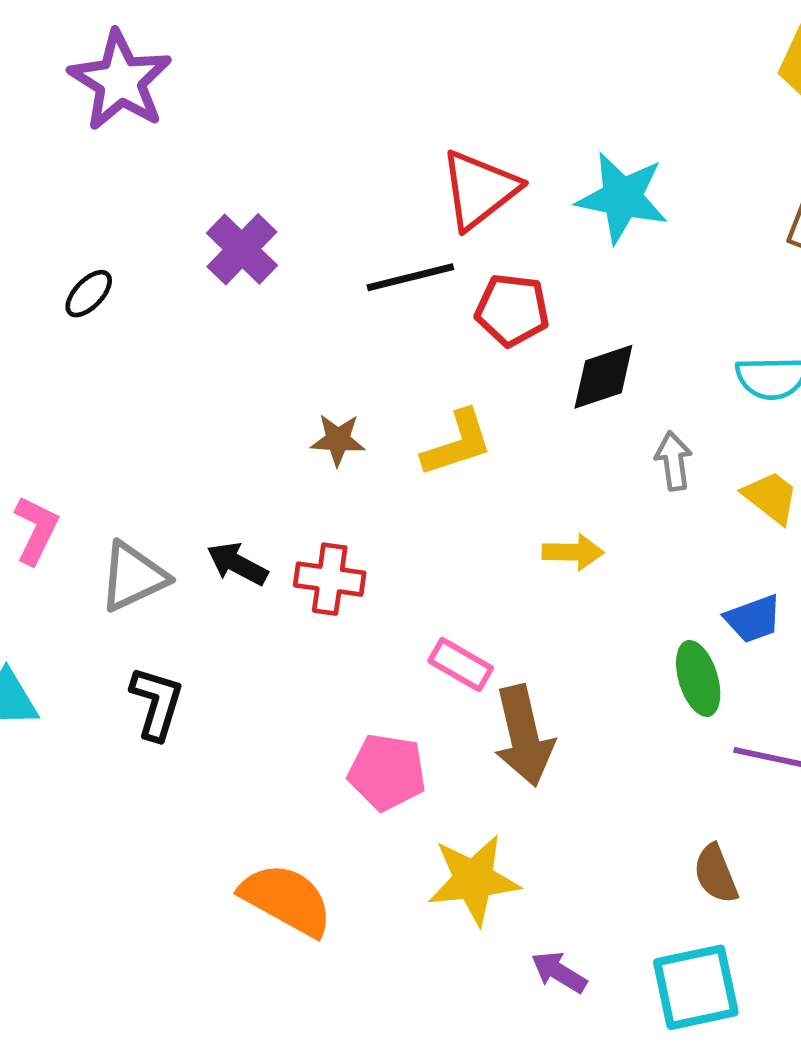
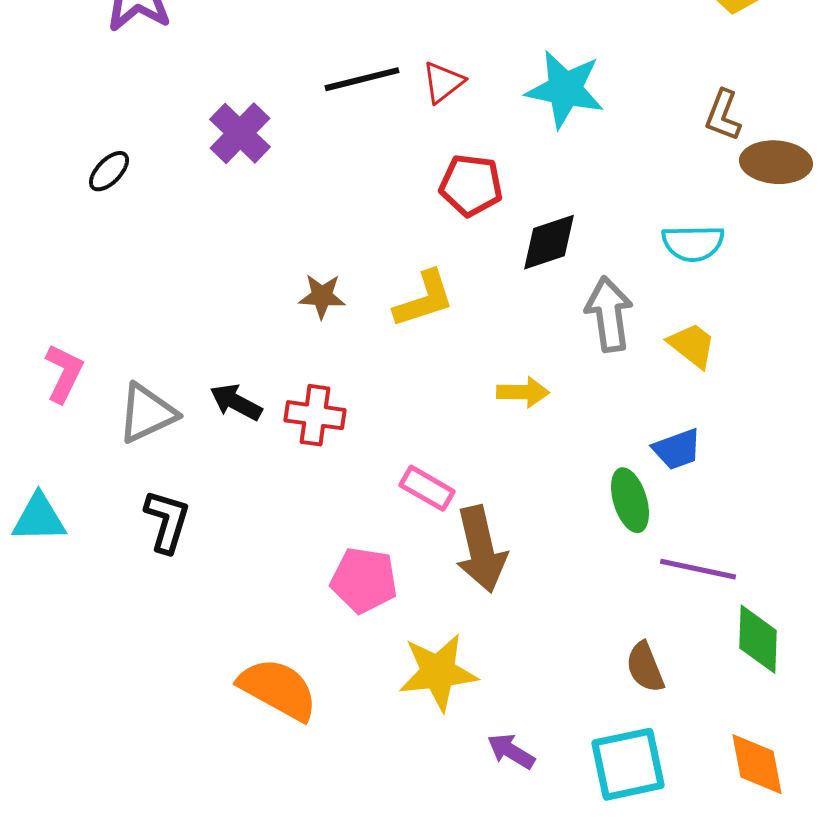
red triangle: (479, 190) -> (443, 82), size x0.6
black line: (410, 277) -> (362, 79), moved
gray arrow: (674, 461) -> (609, 314), size x1.5

